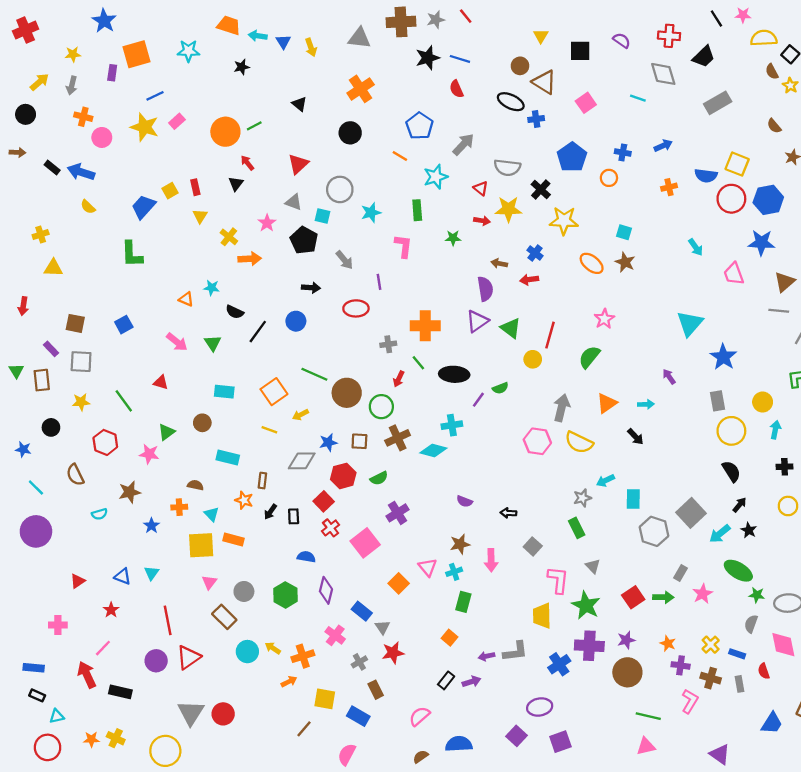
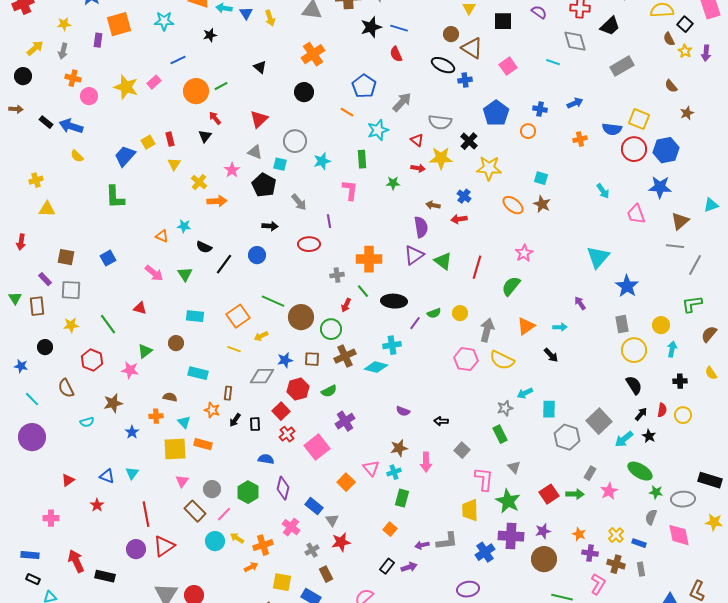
blue line: (155, 96) -> (178, 60), moved
yellow circle: (533, 359) -> (460, 313), moved
pink line: (103, 648) -> (224, 514), moved
red semicircle: (764, 671) -> (662, 410), moved, turned -152

